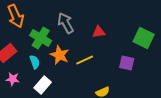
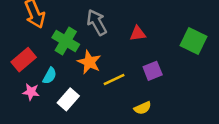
yellow line: (85, 60) -> (114, 79), moved
cyan semicircle: (35, 62) -> (50, 76), moved, turned 48
purple square: (127, 63) -> (153, 71), moved, turned -35

